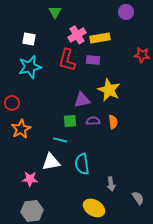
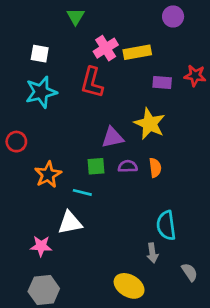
purple rectangle: (93, 60) -> (162, 82), moved
orange star: (21, 129) -> (48, 175), moved
cyan semicircle: (82, 164) -> (166, 225), moved

